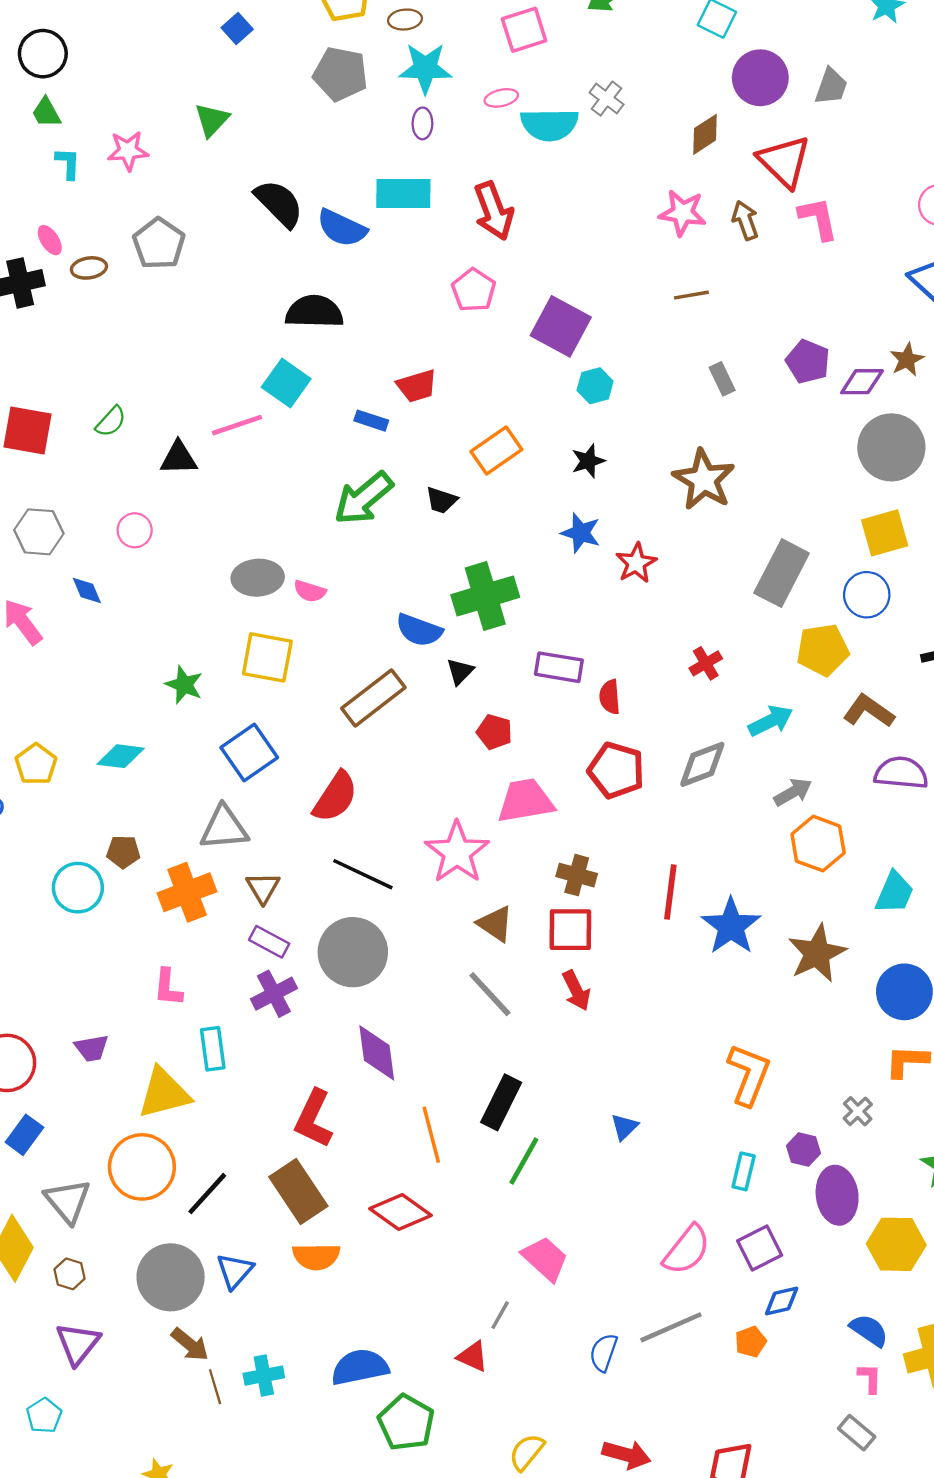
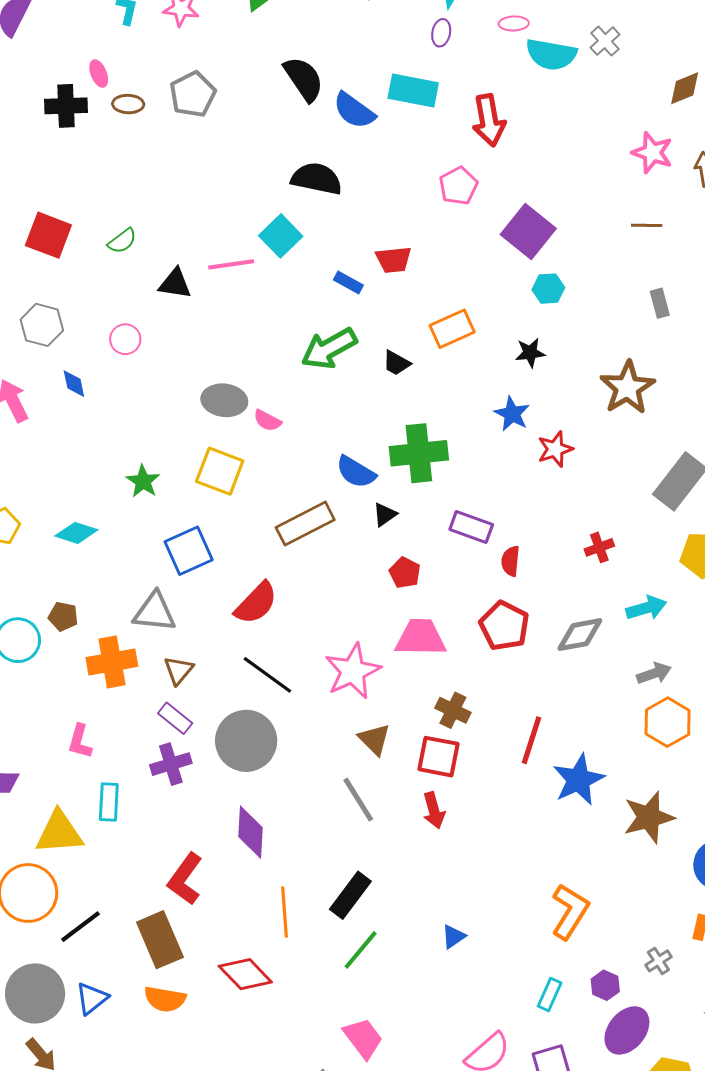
purple ellipse: (837, 1195) -> (627, 1030), turned 36

